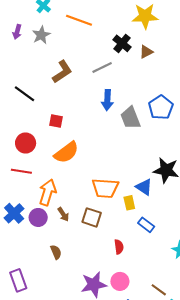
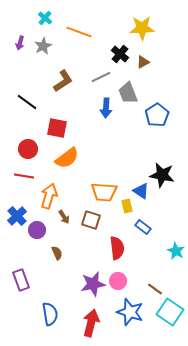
gray trapezoid: (130, 118) -> (128, 93), moved
red square: (56, 121) -> (57, 128), size x1.5
purple circle: (38, 217) -> (37, 230), moved
red semicircle: (119, 247) -> (117, 248), size x1.6

